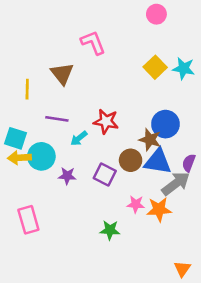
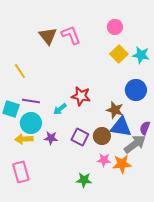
pink circle: (156, 14) -> (115, 27), moved
brown triangle: (62, 74) -> (48, 36), moved
yellow line: (27, 89) -> (20, 71), turned -35
purple line: (57, 119) -> (31, 101), moved
blue circle: (165, 124) -> (136, 90), moved
yellow arrow: (19, 158) -> (24, 139), moved
brown circle: (131, 160) -> (102, 136), moved

